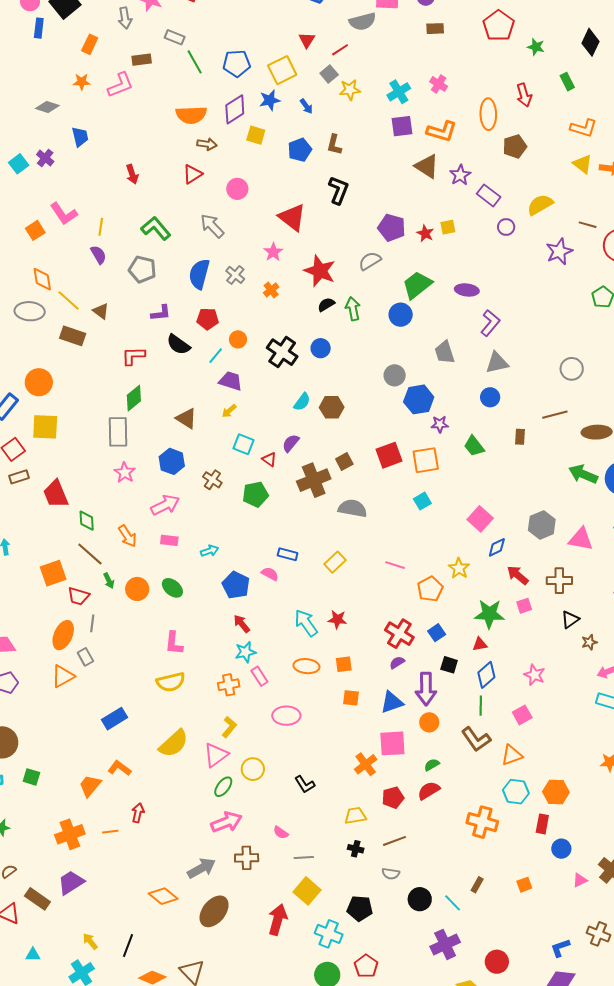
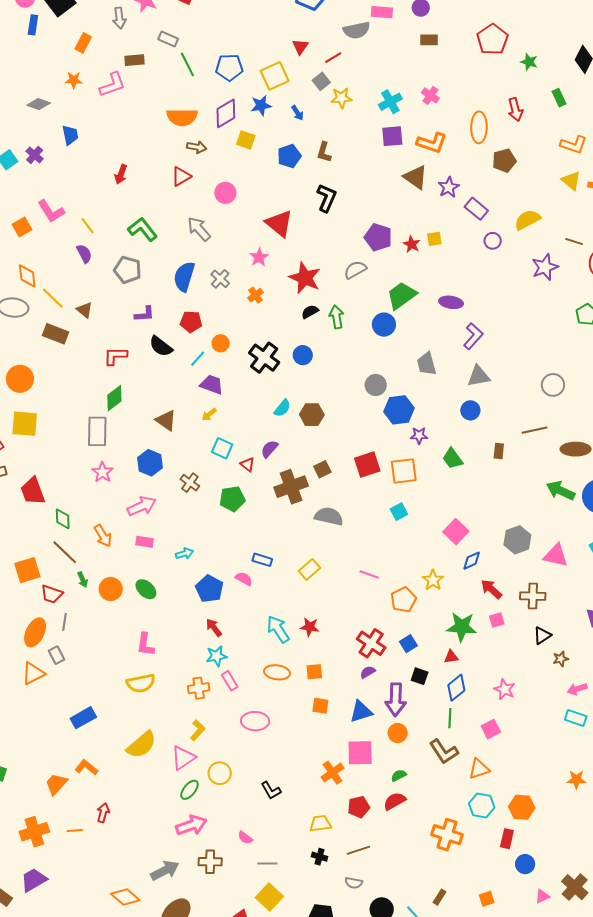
red arrow: (132, 174) -> (121, 174), turned 36
yellow line: (101, 227) -> (88, 226), turned -48

